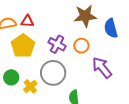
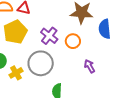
purple arrow: (102, 68) -> (89, 66), size x0.6

